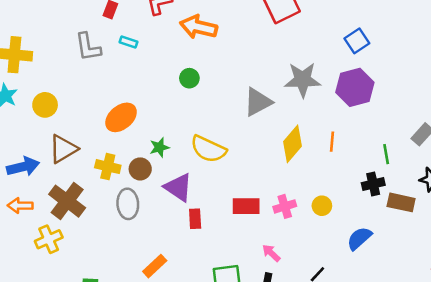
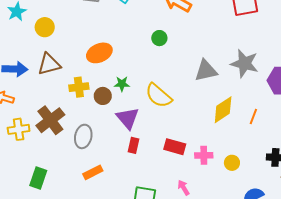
yellow cross: (108, 167) -> (79, 87), turned -36
brown cross: (67, 201) -> (50, 120), moved
gray ellipse: (128, 204) -> (83, 136), moved

